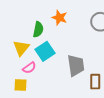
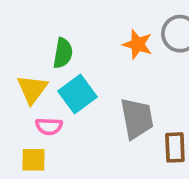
orange star: (60, 18) -> (138, 44), moved
pink semicircle: (29, 68) -> (49, 126), turned 40

